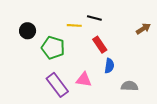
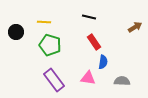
yellow line: (74, 25) -> (44, 22), moved
black circle: (28, 31) -> (16, 32), moved
pink triangle: (84, 80) -> (88, 78), moved

